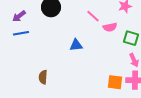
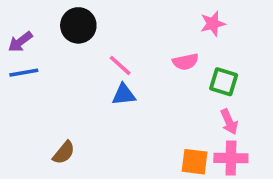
pink line: (93, 16) -> (120, 65), moved
brown semicircle: (43, 77) -> (64, 153), turned -144

